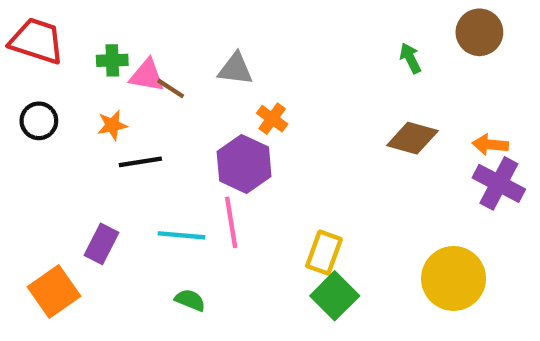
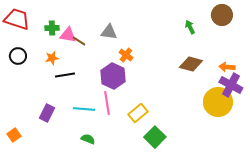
yellow rectangle: (324, 253) -> (138, 113), moved, turned 30
yellow circle: (454, 278) -> (218, 102), moved
orange square: (54, 291) -> (14, 135), moved, size x0.6

